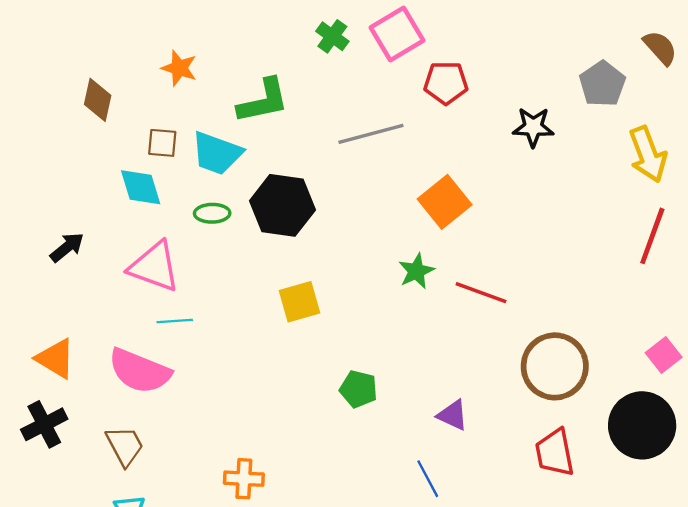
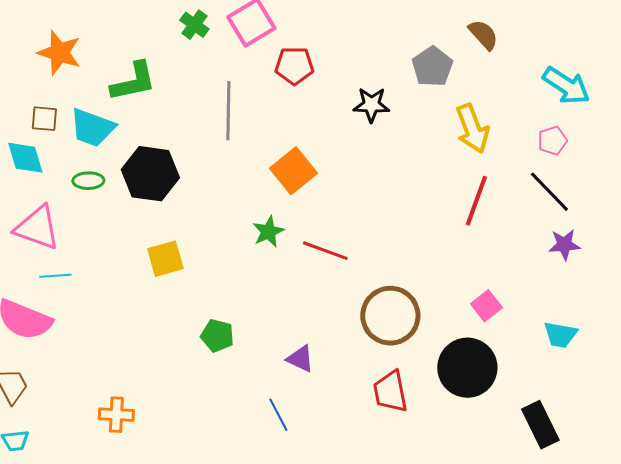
orange star: (179, 68) -> (59, 53), size x1.4
gray line: (371, 134) -> (228, 111), turned -74

